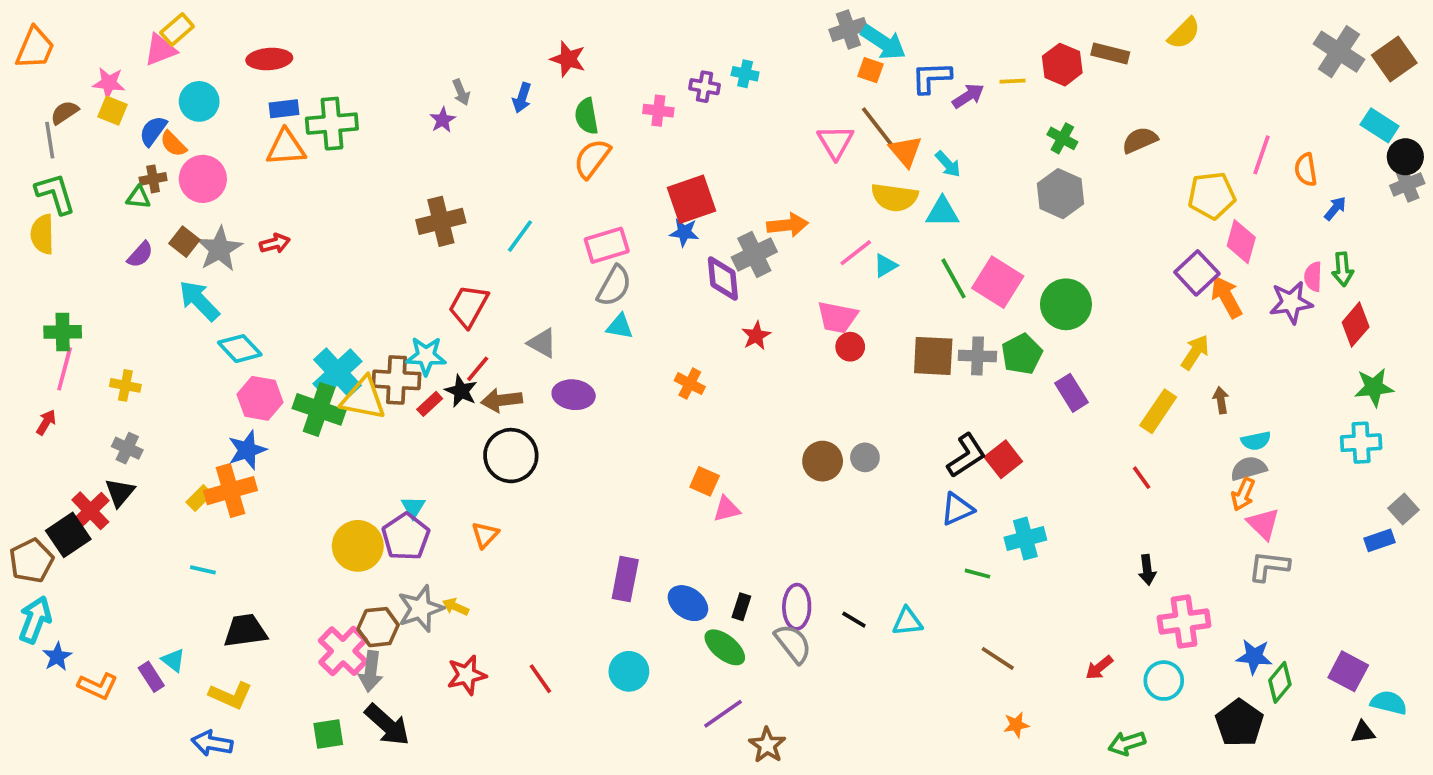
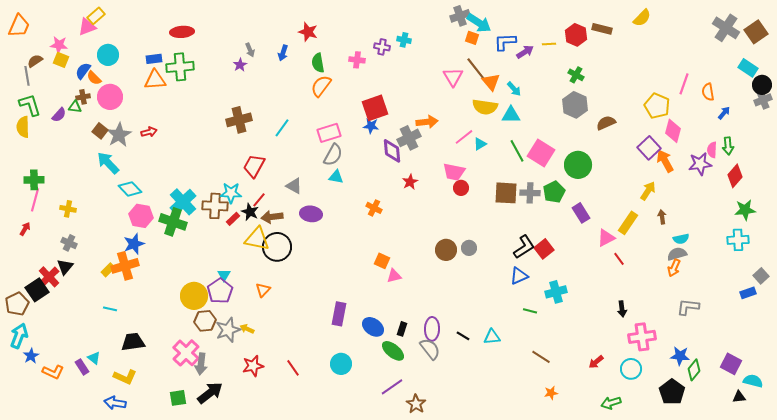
red ellipse: (269, 59) -> (182, 32), moved
brown semicircle: (1140, 140) -> (606, 123), moved
yellow pentagon: (1212, 195) -> (657, 106), turned 30
purple semicircle: (140, 255) -> (59, 115), moved
yellow triangle: (363, 398) -> (257, 239), moved
pink triangle: (1263, 524) -> (606, 238), moved, turned 48
brown hexagon: (378, 627) -> (205, 321), moved
black arrow: (387, 725) -> (210, 393), turned -80

